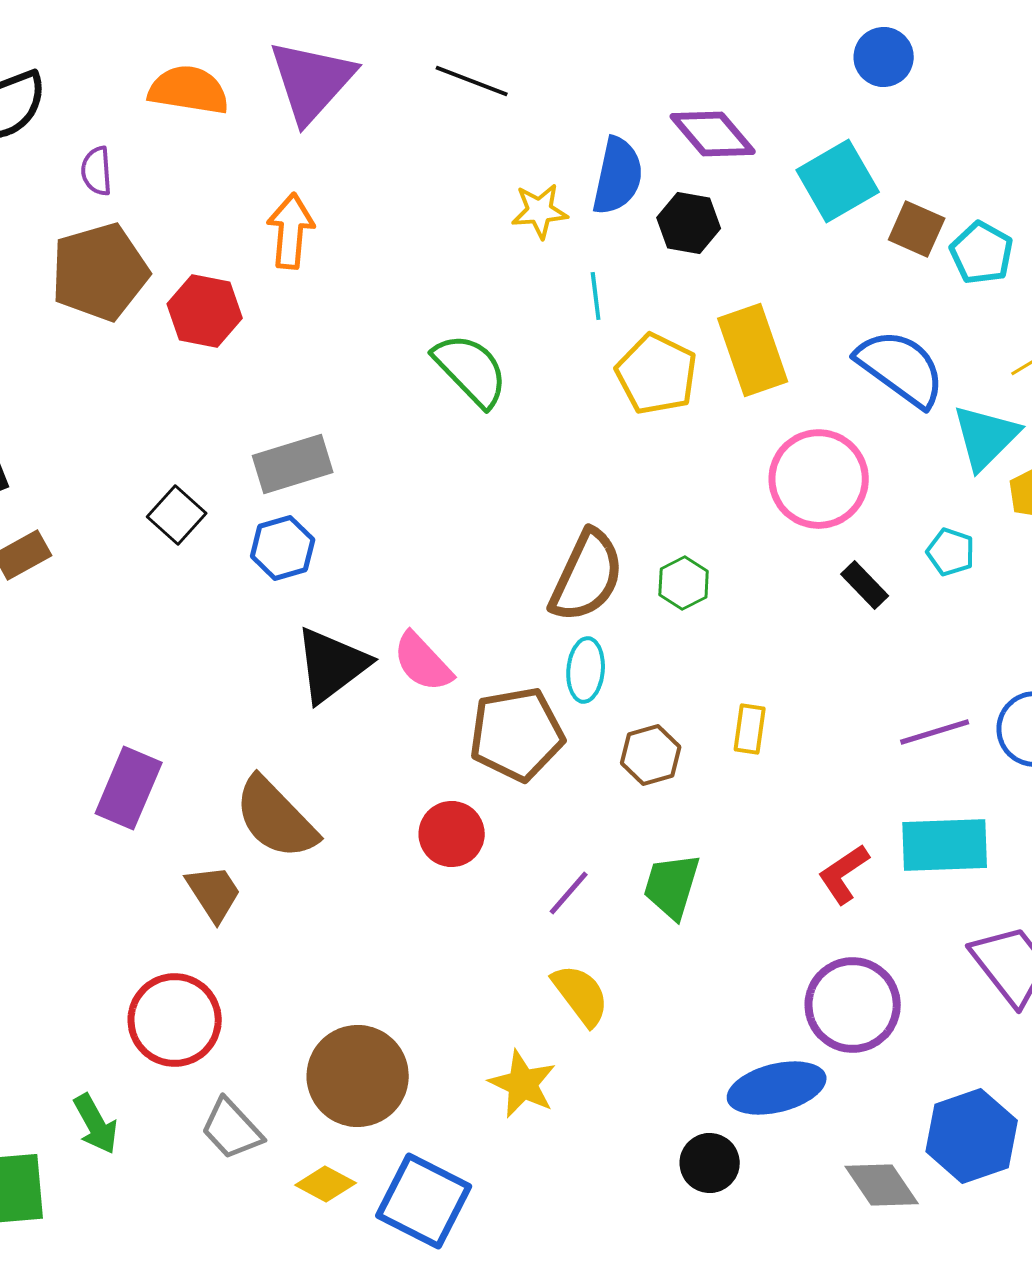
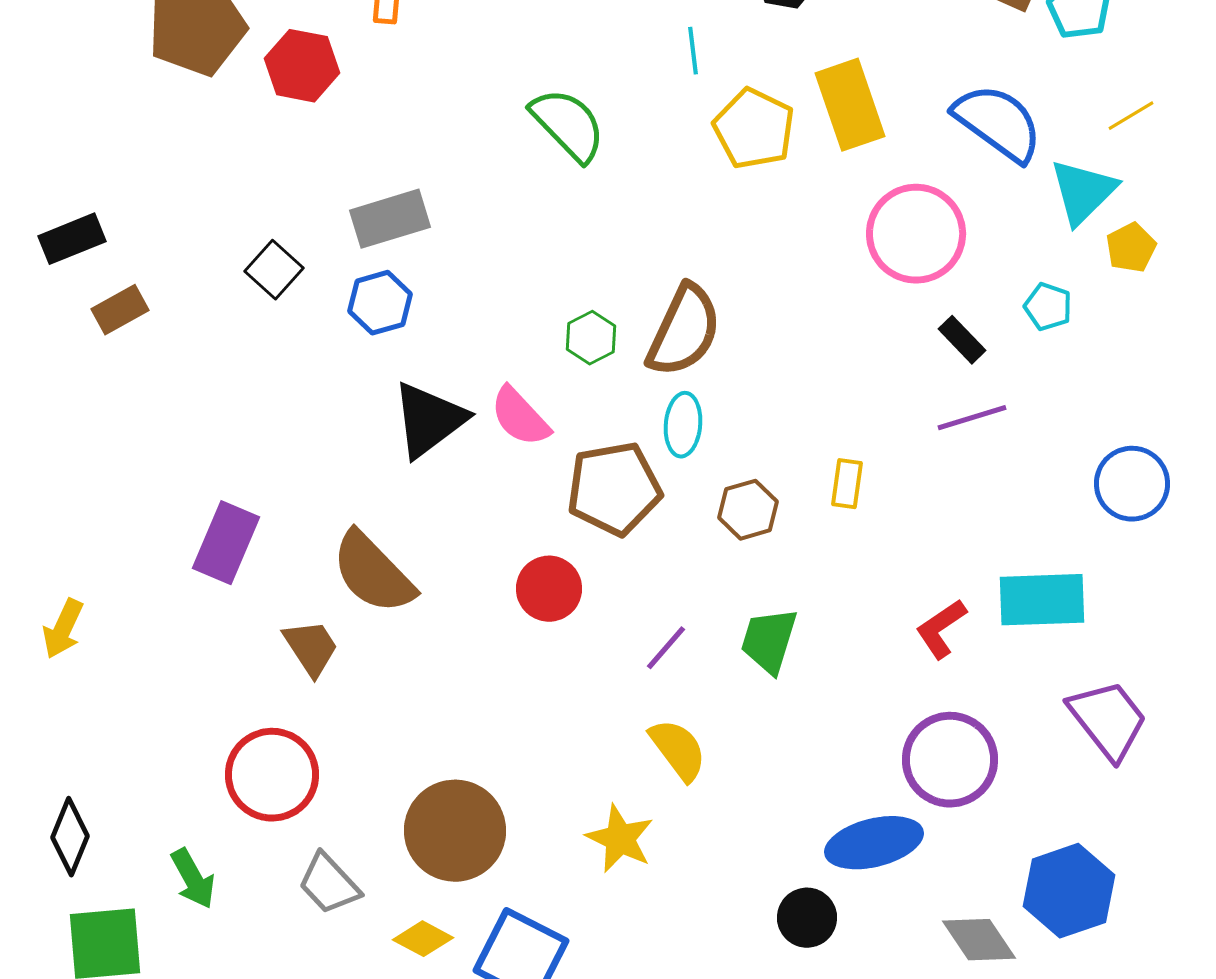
green hexagon: (684, 583) -> (591, 338), moved
purple line: (935, 732) -> (972, 418), moved

